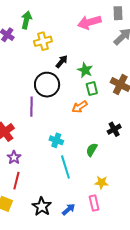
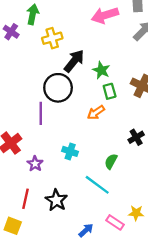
black arrow: (62, 61) -> (74, 61), size x1.5
purple star: (14, 157) -> (35, 164), moved
cyan line: (65, 167) -> (97, 185), moved, turned -35
yellow star: (101, 182) -> (136, 213), moved
pink rectangle: (94, 203) -> (115, 222), turned -42
black star: (42, 206) -> (56, 200), moved

